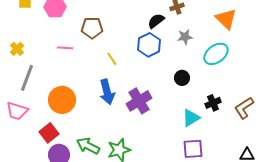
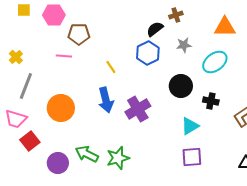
orange triangle: (226, 19) -> (225, 27), turned -45
brown pentagon: (92, 28) -> (79, 34), moved
black circle: (182, 78) -> (181, 86), size x1.5
black cross: (213, 103) -> (211, 101), moved, turned 35
red square: (49, 133) -> (30, 141), moved

